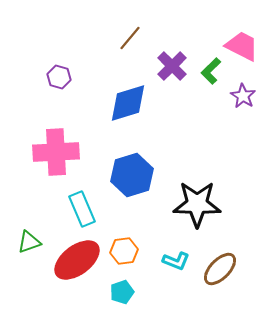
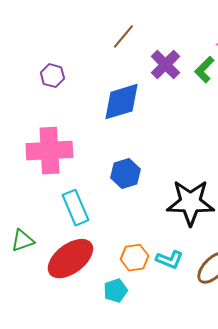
blue hexagon: (132, 175) -> (125, 174), size x0.7
orange hexagon: (124, 251) -> (134, 258), moved

